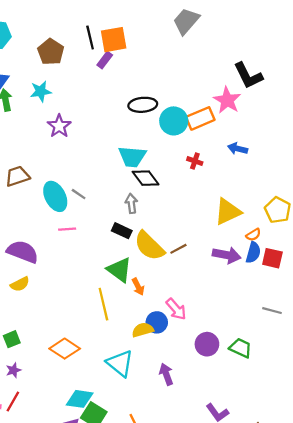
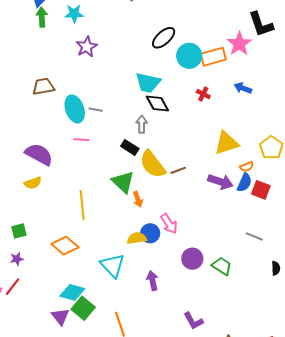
black ellipse: (143, 105) -> (164, 38), turned -45
gray line: (79, 194) -> (96, 110), turned -32
yellow line: (103, 304) -> (82, 205), moved

